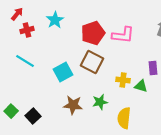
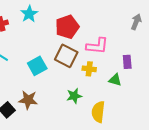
pink L-shape: (123, 35) -> (97, 46), moved
yellow cross: (123, 80) -> (89, 69), moved
brown star: (73, 105) -> (28, 100), moved

